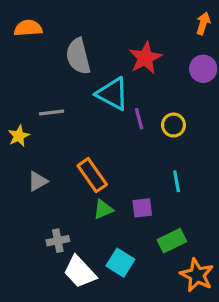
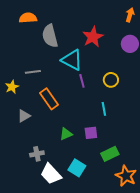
orange semicircle: (28, 28) -> (28, 18), moved
purple line: (139, 119) -> (82, 81), moved
orange rectangle: (92, 175) -> (49, 99), moved
cyan line: (177, 181) -> (104, 109), moved

